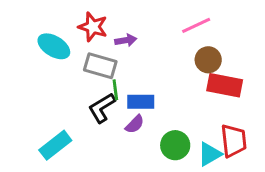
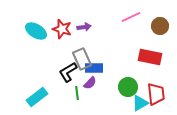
red star: (93, 27) -> (62, 29), moved
brown circle: (208, 60) -> (160, 26), moved
gray rectangle: (100, 66) -> (82, 59), moved, turned 50
green line: (115, 90) -> (77, 93), moved
green circle: (175, 145) -> (128, 87), moved

